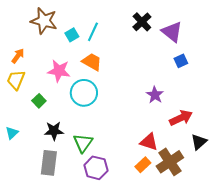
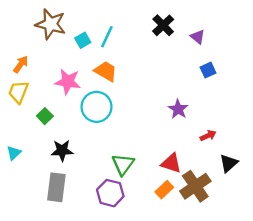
purple triangle: (172, 32) -> (198, 37), size x0.6
red arrow: (181, 118) -> (208, 136), size x0.6
green triangle: (83, 143) -> (123, 164), moved

